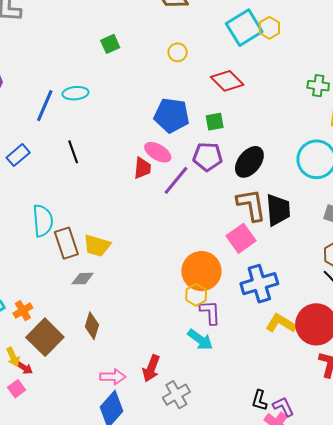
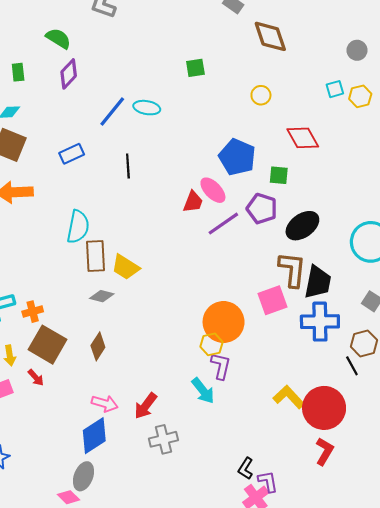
cyan square: (244, 28) -> (335, 89), size x0.5
blue cross: (259, 284) -> (320, 322), moved
brown square: (45, 337) -> (47, 345), turned -30
red arrow: (24, 368) -> (36, 378), moved

